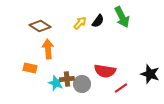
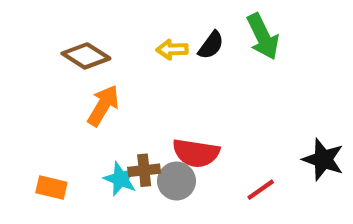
yellow arrow: (80, 23) -> (172, 49), turned -136
orange arrow: (48, 49) -> (103, 106), turned 36
orange rectangle: (30, 68) -> (51, 187), moved
red semicircle: (105, 71) -> (196, 153), moved

